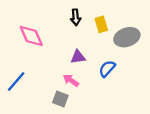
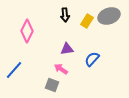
yellow rectangle: (101, 24) -> (87, 21), turned 48
pink diamond: (31, 36) -> (27, 31), turned 50
gray ellipse: (127, 37) -> (109, 16), moved

